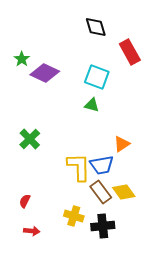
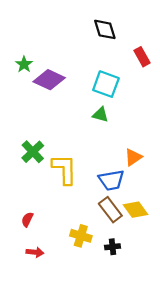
red rectangle: (130, 52) -> (142, 57), size x0.7
yellow L-shape: (79, 167) -> (64, 169), moved
black cross: (103, 226) -> (113, 247), size x0.6

